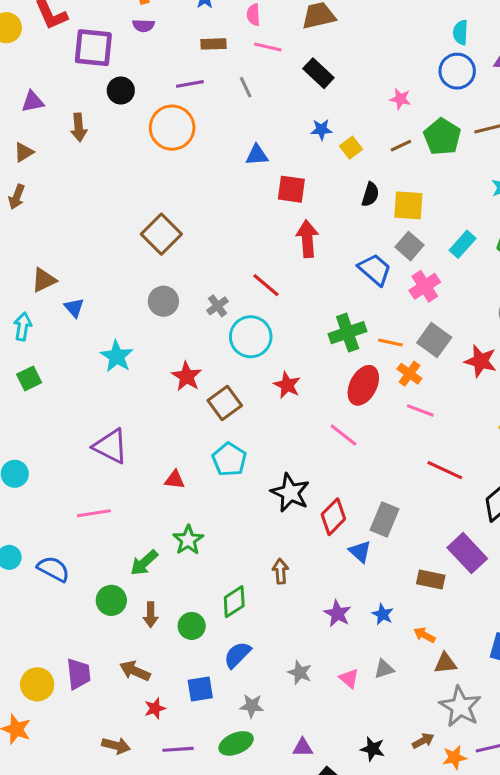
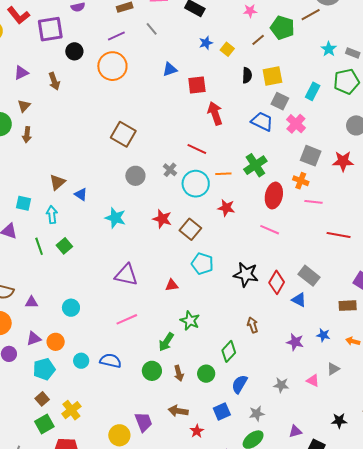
orange line: (390, 342) -> (223, 174), moved
gray rectangle: (384, 519) -> (309, 276), turned -60

